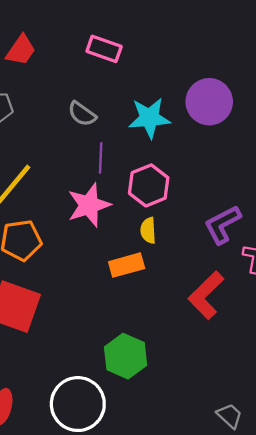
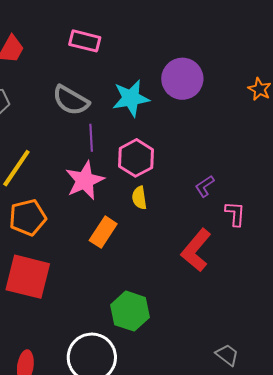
gray semicircle: (82, 114) -> (71, 100), size x1.4
purple L-shape: (223, 224) -> (205, 186), size x0.6
orange rectangle: (127, 265) -> (103, 232), moved, turned -36

